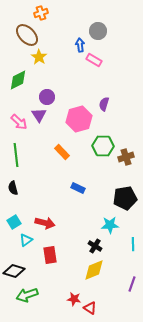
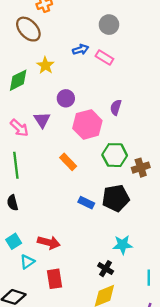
blue arrow: (80, 45) -> (81, 50), moved, turned 80
yellow star: (39, 57) -> (45, 65), moved
purple circle: (47, 97) -> (66, 98), moved
black pentagon: (125, 198) -> (116, 198), moved
cyan line: (133, 244) -> (149, 278), moved

